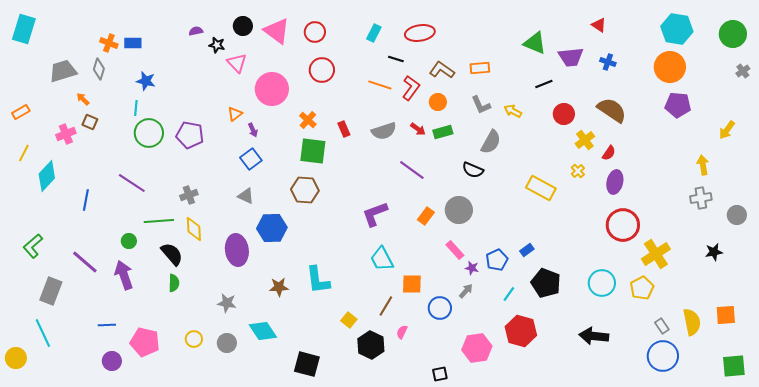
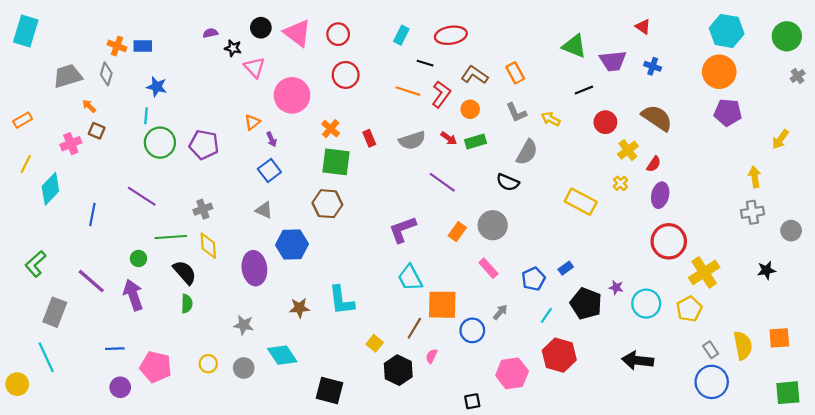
orange rectangle: (480, 68) -> (515, 73), turned 66
purple star: (472, 268) -> (616, 287), moved
orange square: (412, 284) -> (442, 305), size x1.4

